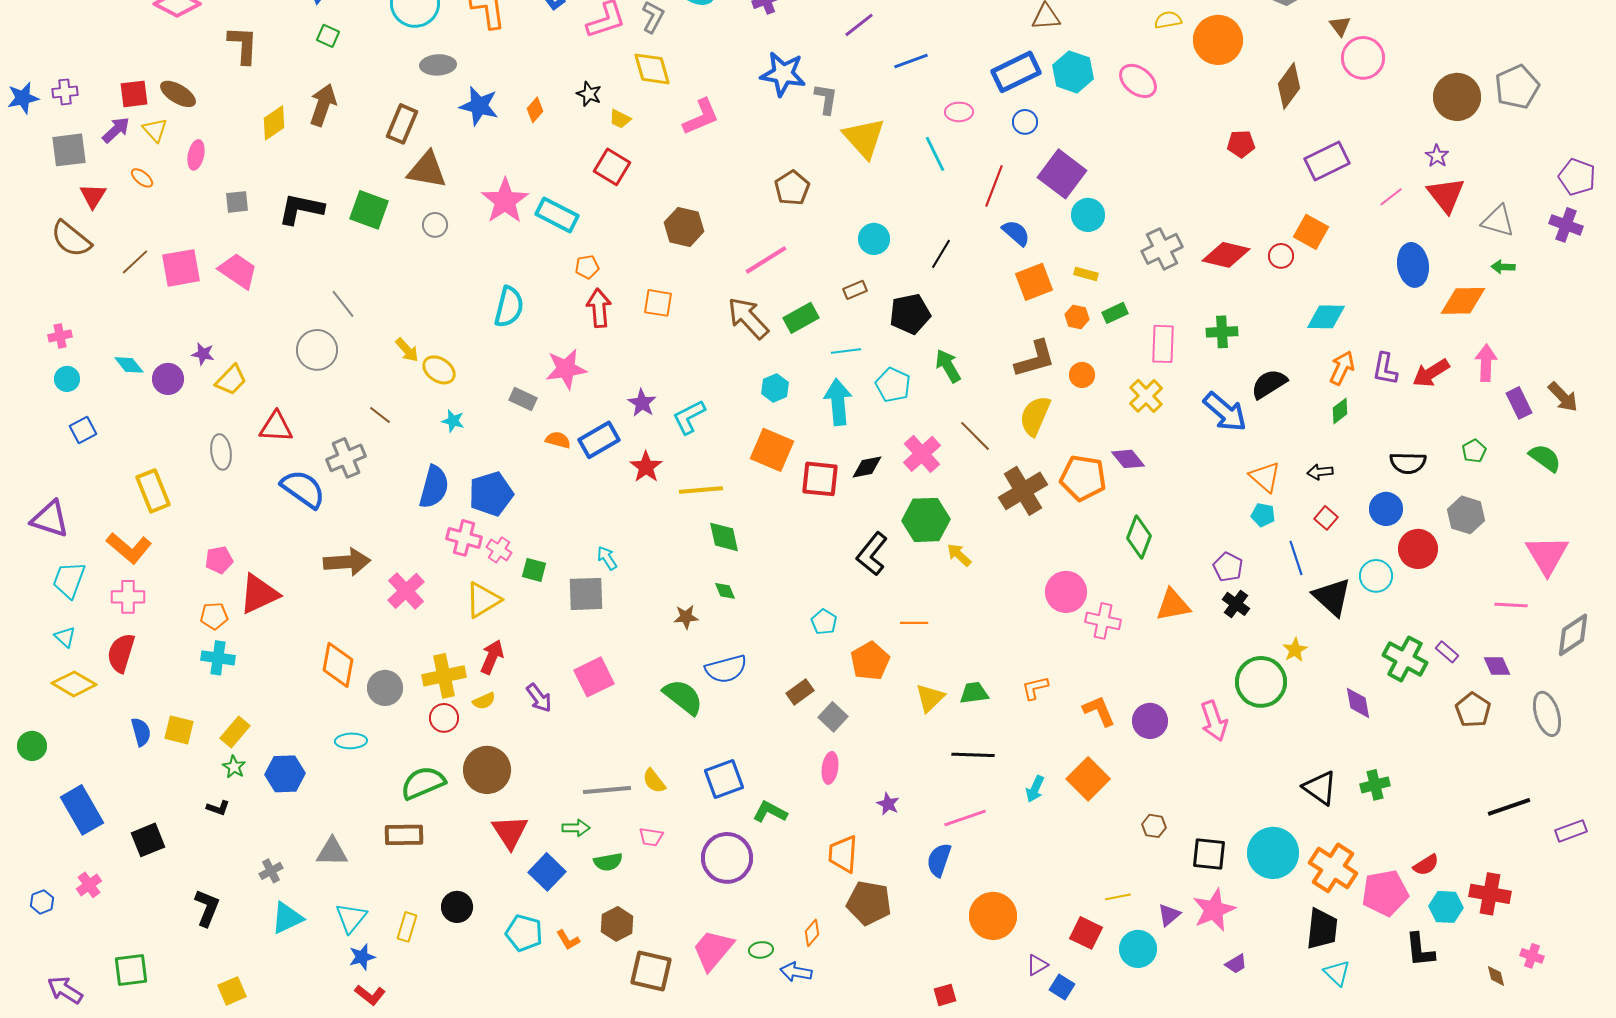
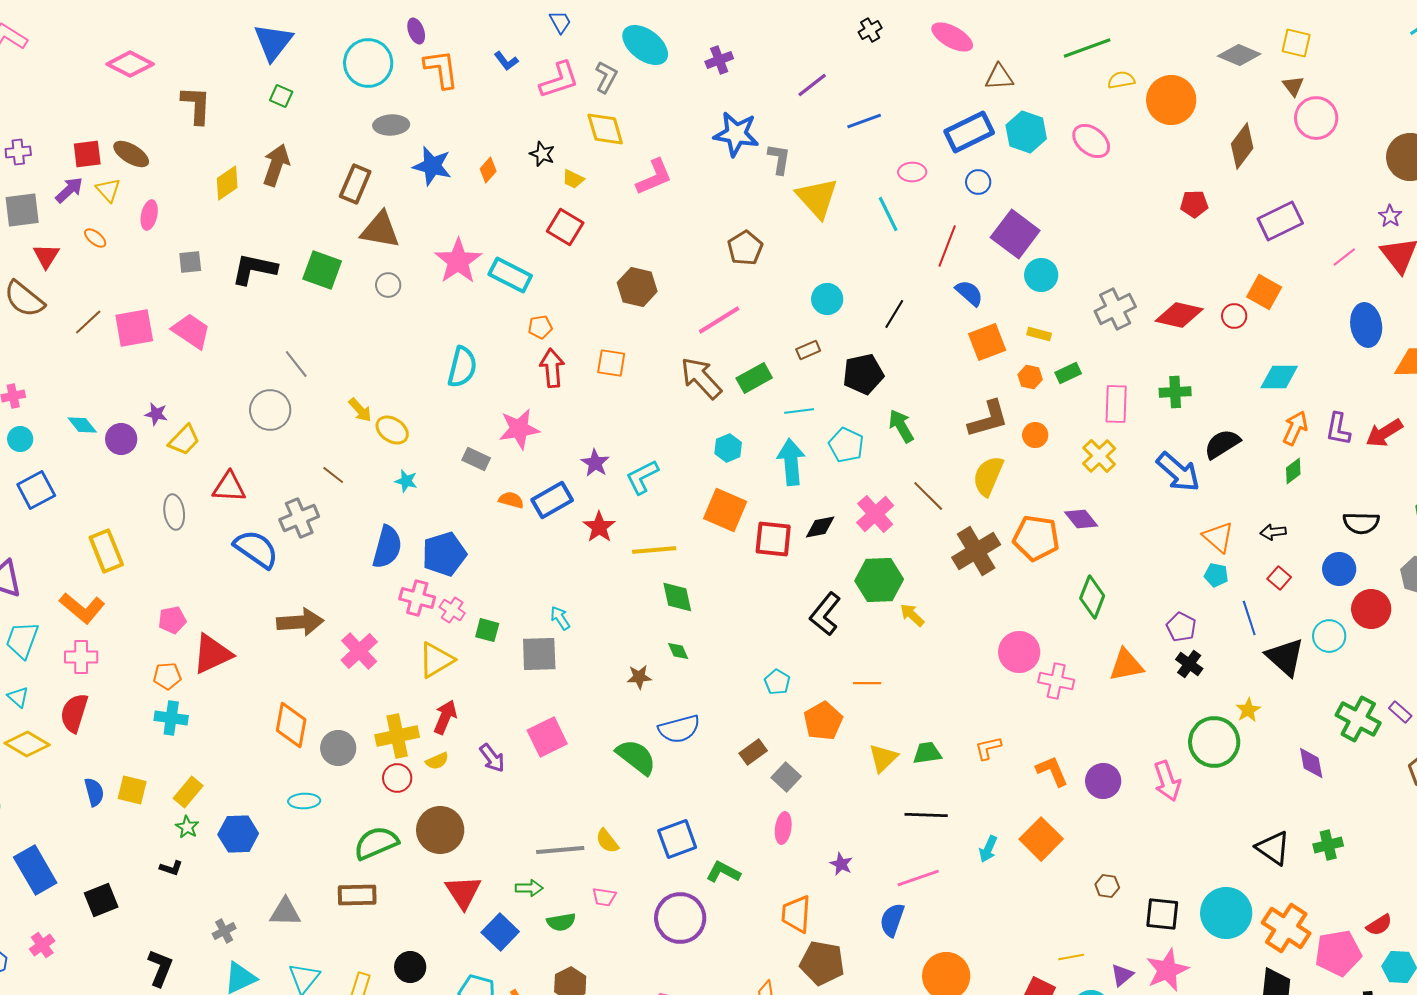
blue square: (83, 430) -> (36, 490), size x1.4

